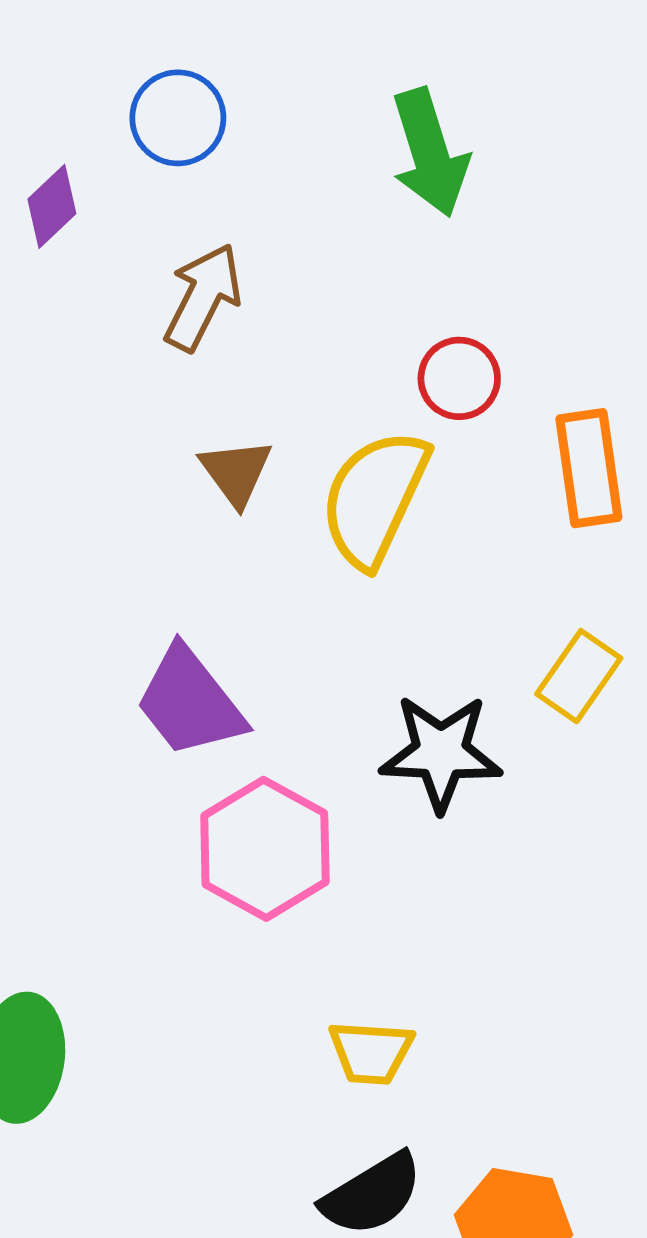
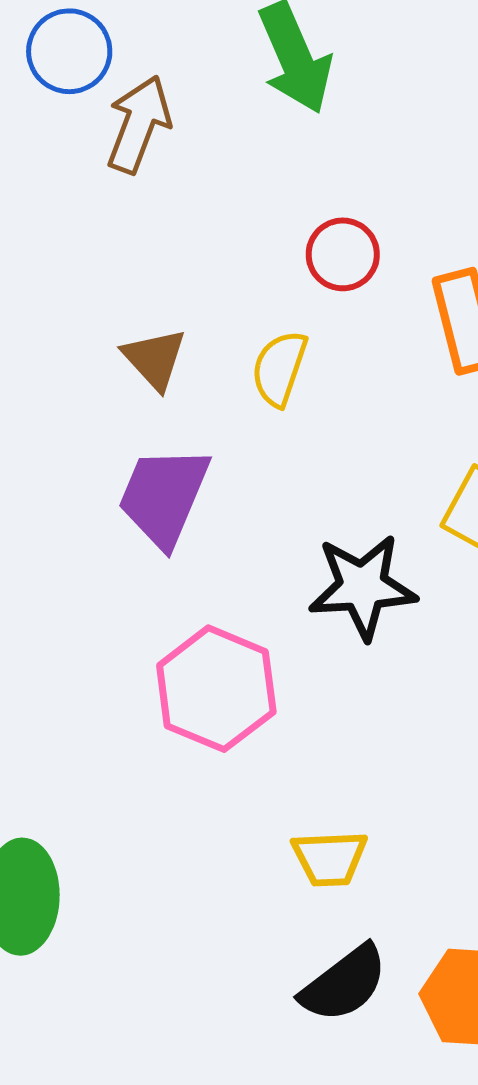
brown arrow: (203, 297) -> (139, 124), moved
yellow semicircle: (374, 498) -> (279, 368), size x0.6
purple trapezoid: (190, 702) -> (164, 496), moved, turned 67

